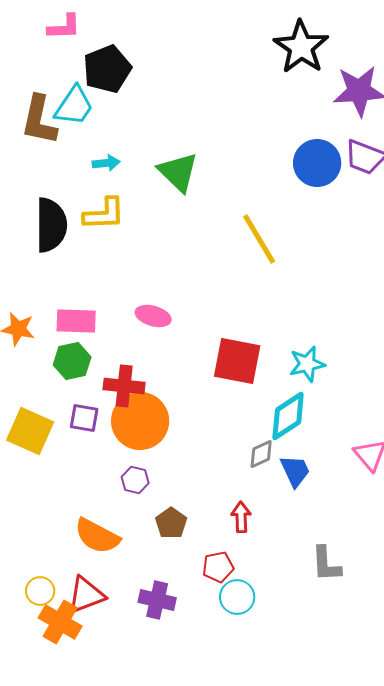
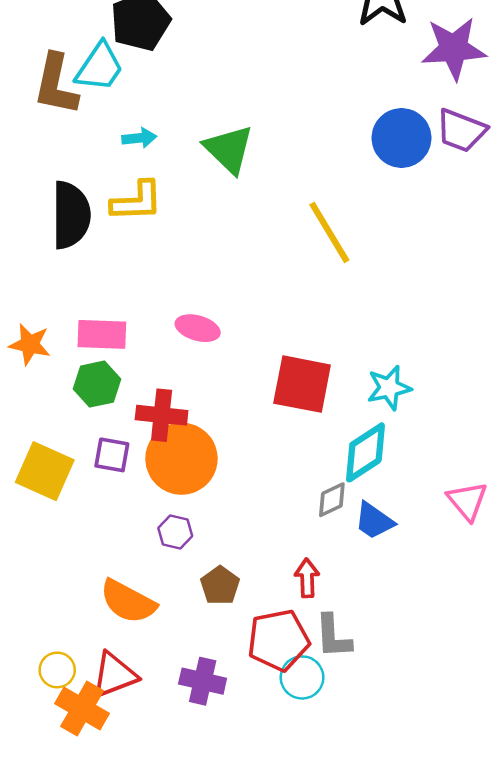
blue trapezoid: (295, 471) -> (374, 521), turned 150
gray L-shape: (326, 564) -> (333, 636), moved
red pentagon: (218, 567) -> (278, 640), size x1.6

